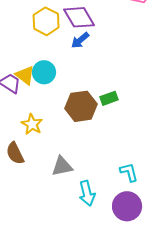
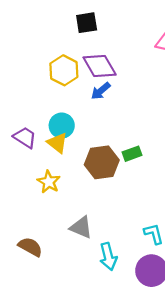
yellow triangle: (25, 75) -> (57, 143), moved
brown semicircle: (15, 153) -> (30, 247), moved, turned 145
gray triangle: (62, 166) -> (81, 227), turned 35

